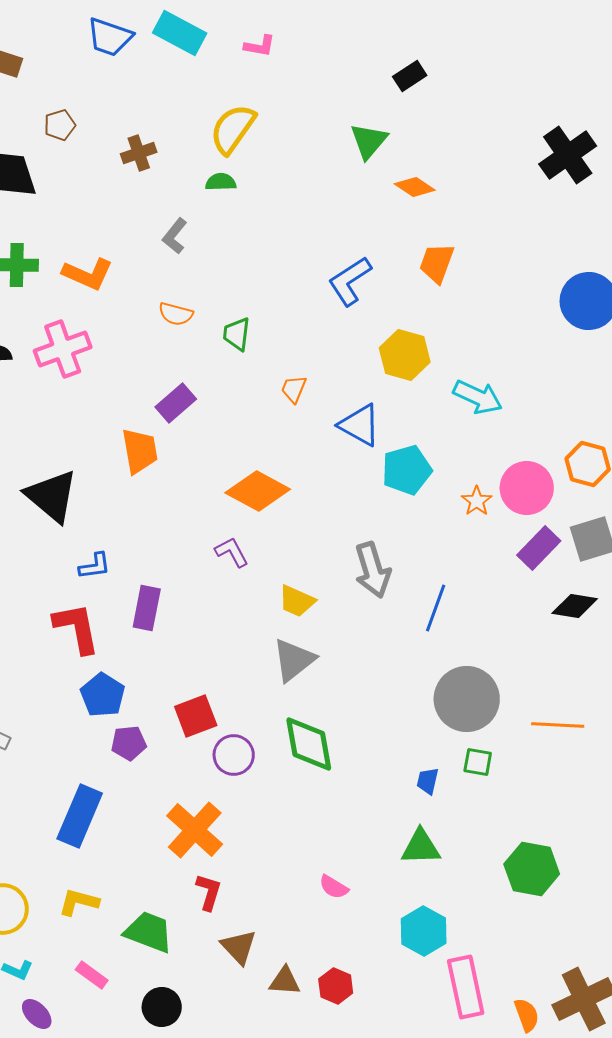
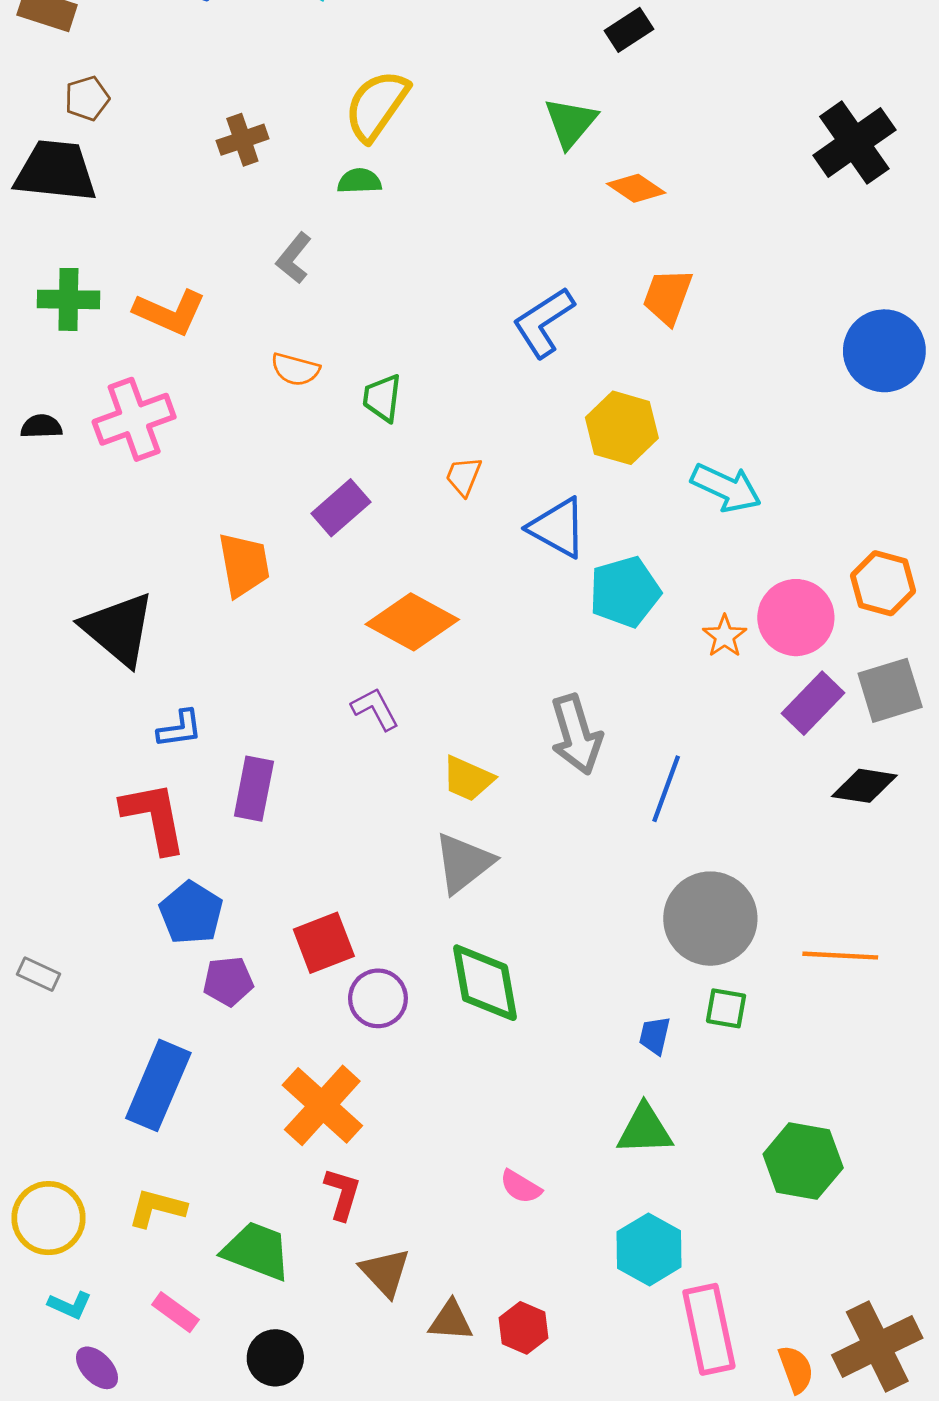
brown pentagon: (60, 125) -> (87, 98), moved
purple rectangle: (176, 403) -> (341, 508), moved

